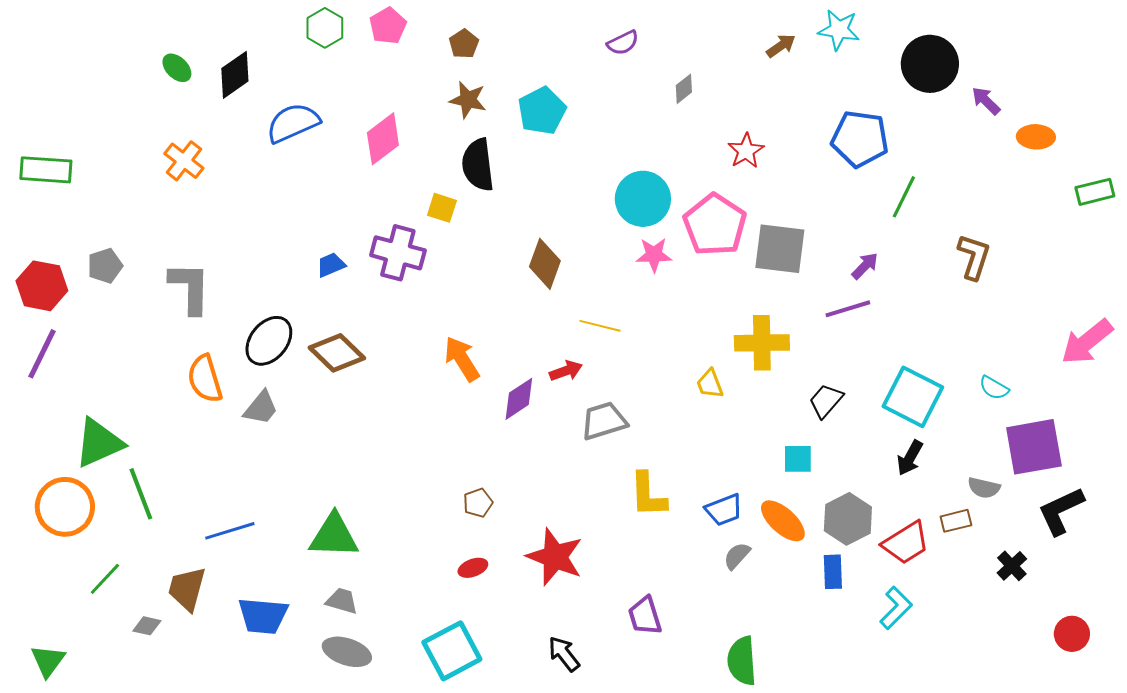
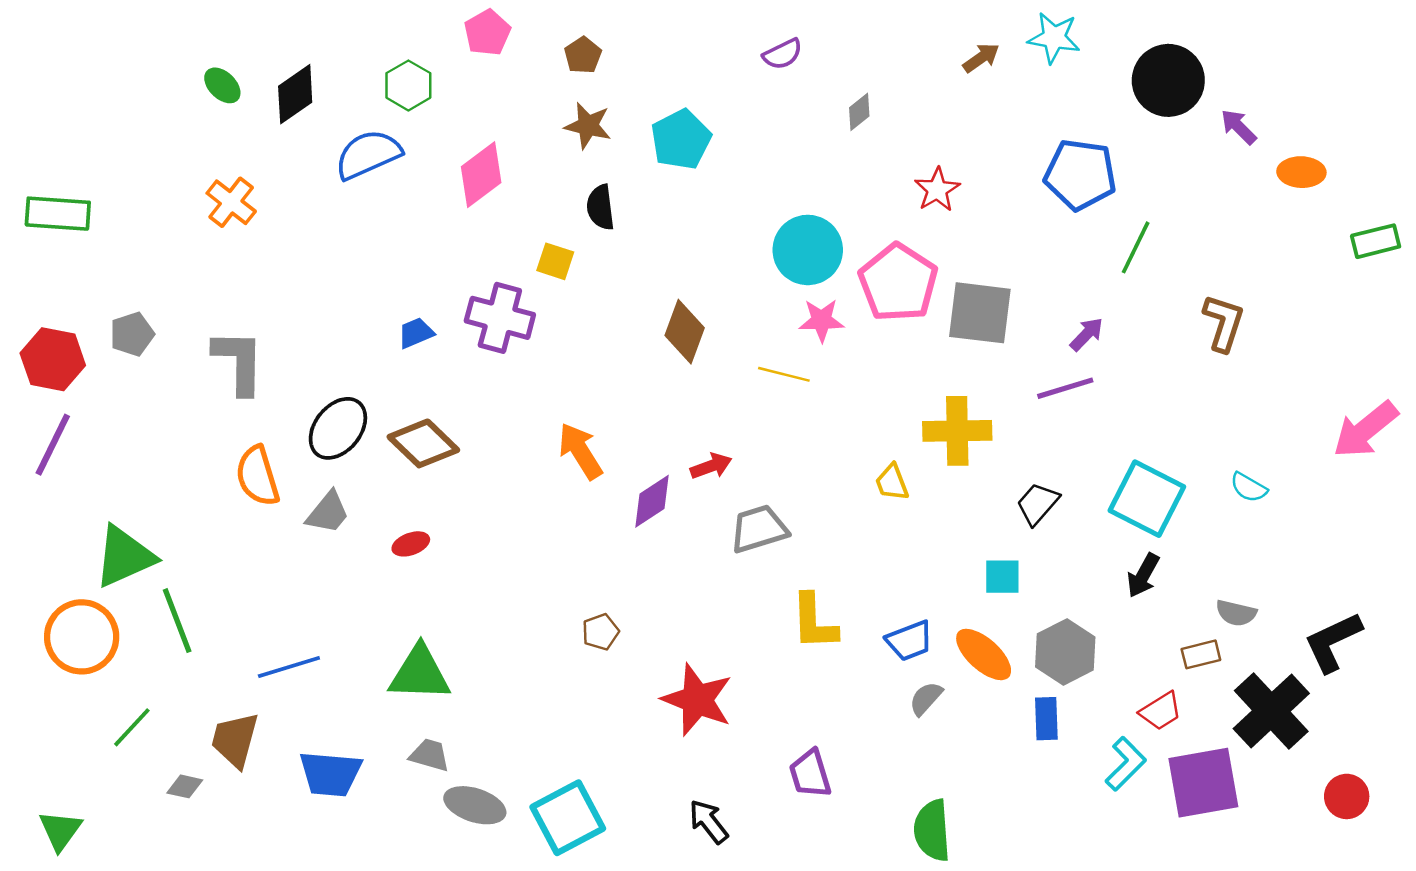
green hexagon: (325, 28) -> (408, 85), moved
black semicircle: (478, 165) -> (600, 207), size x0.7
yellow line: (600, 326) -> (784, 374), moved
purple square: (1034, 447) -> (1203, 783), moved
red trapezoid: (906, 543) -> (1161, 711), moved, size x0.7
black cross: (1012, 566) -> (1271, 711), size x2.0
red ellipse: (473, 568) -> (411, 544), moved
gray ellipse: (347, 652) -> (475, 805), moved

